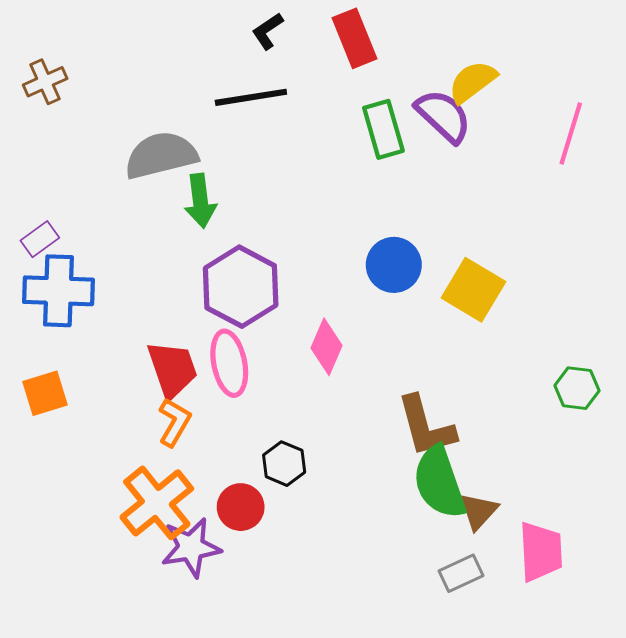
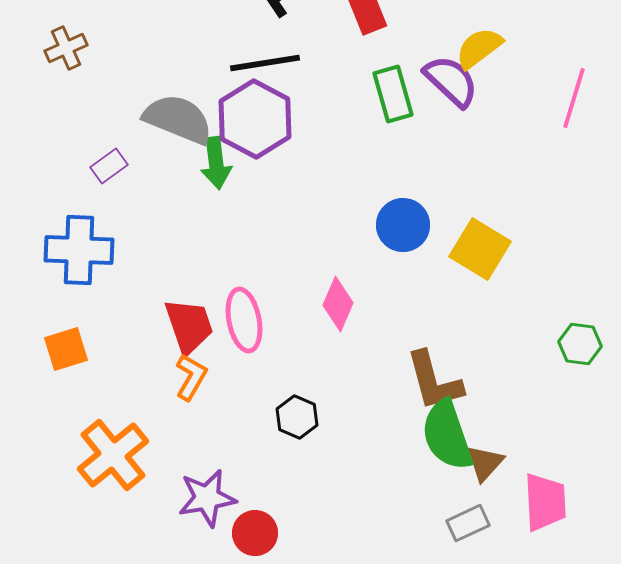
gray semicircle: (161, 155) -> (178, 119), turned 36
purple rectangle: (40, 239) -> (109, 166), moved
purple hexagon: (241, 287) -> (255, 119), moved
orange cross: (157, 503) -> (113, 455), moved
red circle: (241, 507) -> (255, 533), moved

